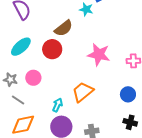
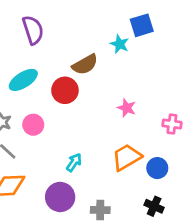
pink star: (99, 55) -> (127, 108), size x0.6
orange trapezoid: (83, 92) -> (127, 157), moved
cyan arrow: (58, 105) -> (74, 162), moved

